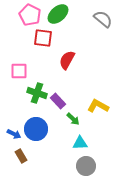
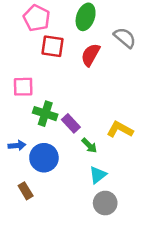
green ellipse: (58, 14) -> (86, 17), moved, turned -30
gray semicircle: (103, 19) -> (125, 38), moved
red semicircle: (67, 60) -> (90, 55), moved
blue arrow: (14, 134) -> (17, 145), moved, turned -32
cyan triangle: (80, 143) -> (98, 175), turned -35

